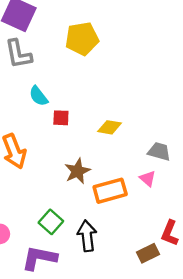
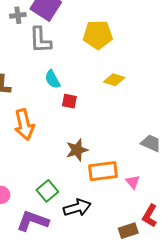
yellow diamond: (109, 127) -> (114, 80), moved
pink triangle: (148, 179) -> (133, 182), moved
black arrow: (87, 236) -> (77, 208), turned 72

